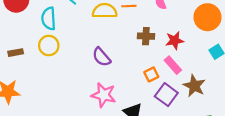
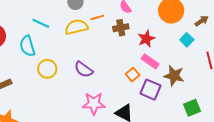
brown cross: (146, 36) -> (121, 28), moved
yellow circle: (49, 46) -> (47, 69), moved

